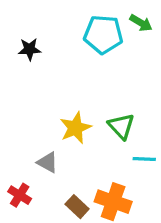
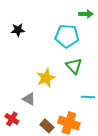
green arrow: (141, 23) -> (86, 14), turned -32
cyan pentagon: (103, 34) -> (67, 36), moved
green triangle: (121, 126) -> (74, 66), moved

